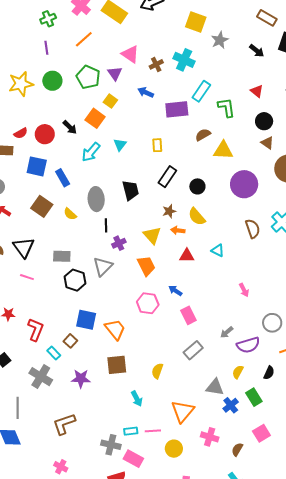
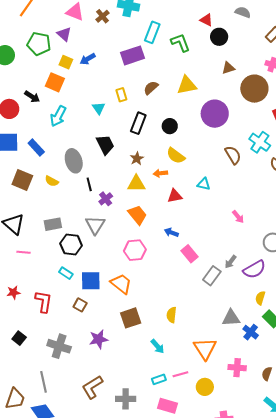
blue arrow: (146, 92) -> (88, 59), moved, turned -42
black circle: (264, 121) -> (219, 37), moved
brown semicircle: (203, 135) -> (151, 88), moved
brown triangle: (267, 143) -> (228, 68), turned -40
cyan triangle: (120, 145) -> (99, 108), moved
brown star: (169, 211) -> (137, 159), moved
yellow triangle: (152, 235) -> (136, 184), turned -36
pink hexagon: (148, 303) -> (135, 250), moved
gray rectangle: (193, 350) -> (212, 276), moved
cyan rectangle: (54, 353) -> (66, 273), moved
yellow semicircle: (238, 372) -> (260, 298), moved
gray cross: (111, 445) -> (126, 399), moved

